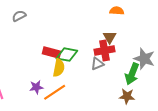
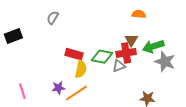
gray semicircle: (19, 16) -> (53, 18), moved, turned -32
green diamond: (67, 55) -> (102, 57), moved
green arrow: (132, 74) -> (153, 46), moved, turned 50

